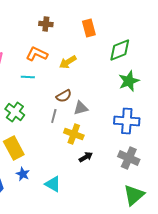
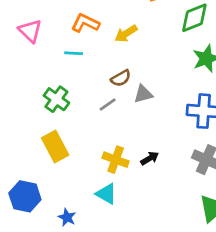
gray line: (54, 116) -> (108, 104), turned 40
yellow cross: (74, 134) -> (116, 160), moved
blue star: (23, 174) -> (67, 217), moved

